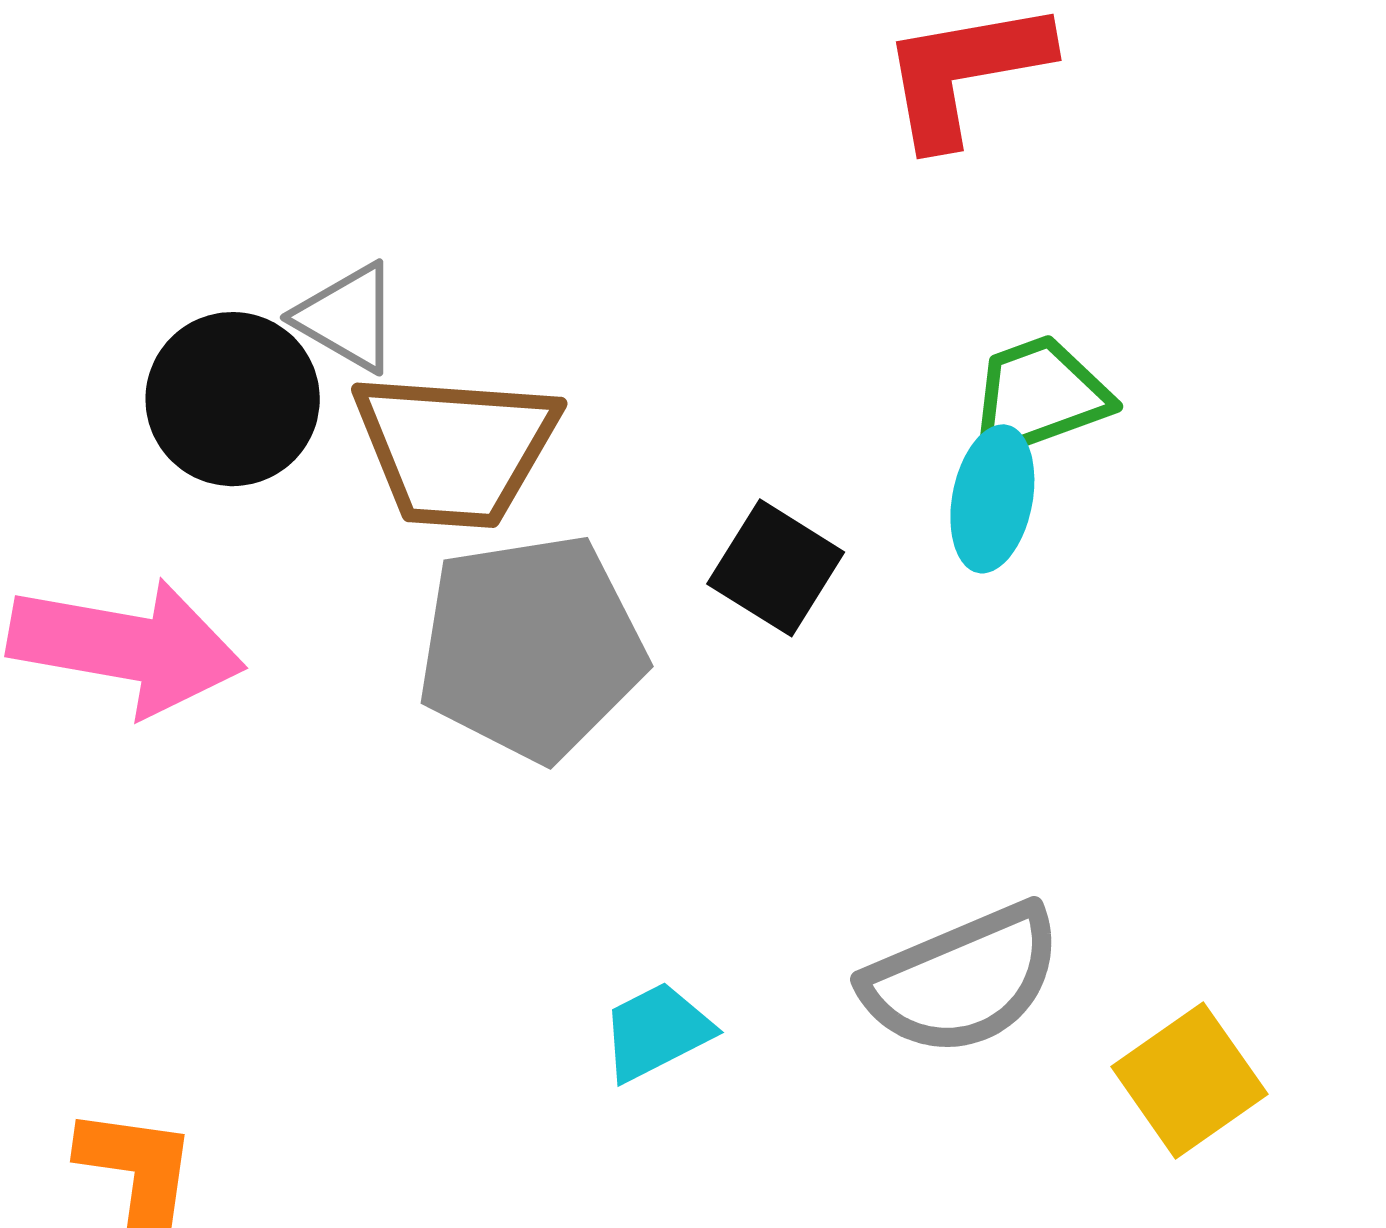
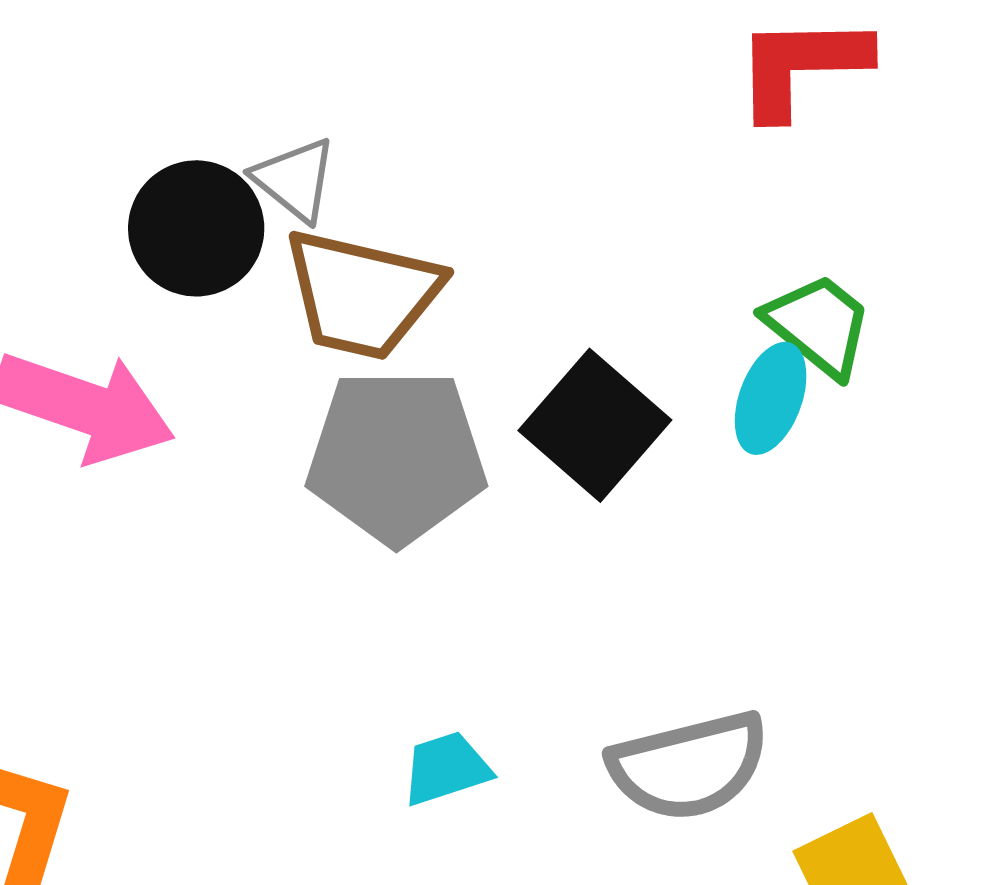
green trapezoid: (1038, 397) -> (819, 325), turned 50
black square: (776, 568) -> (595, 425), size x1.4

